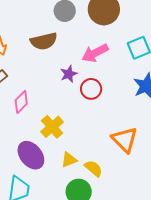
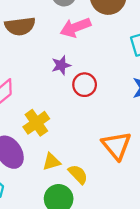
brown semicircle: (44, 41) -> (20, 26), moved
pink arrow: (95, 53) -> (75, 27), moved

